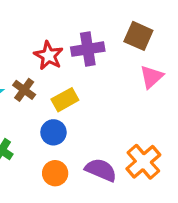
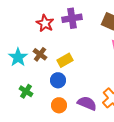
purple cross: (88, 49) -> (72, 18), moved
red star: (49, 56) -> (45, 23), moved

